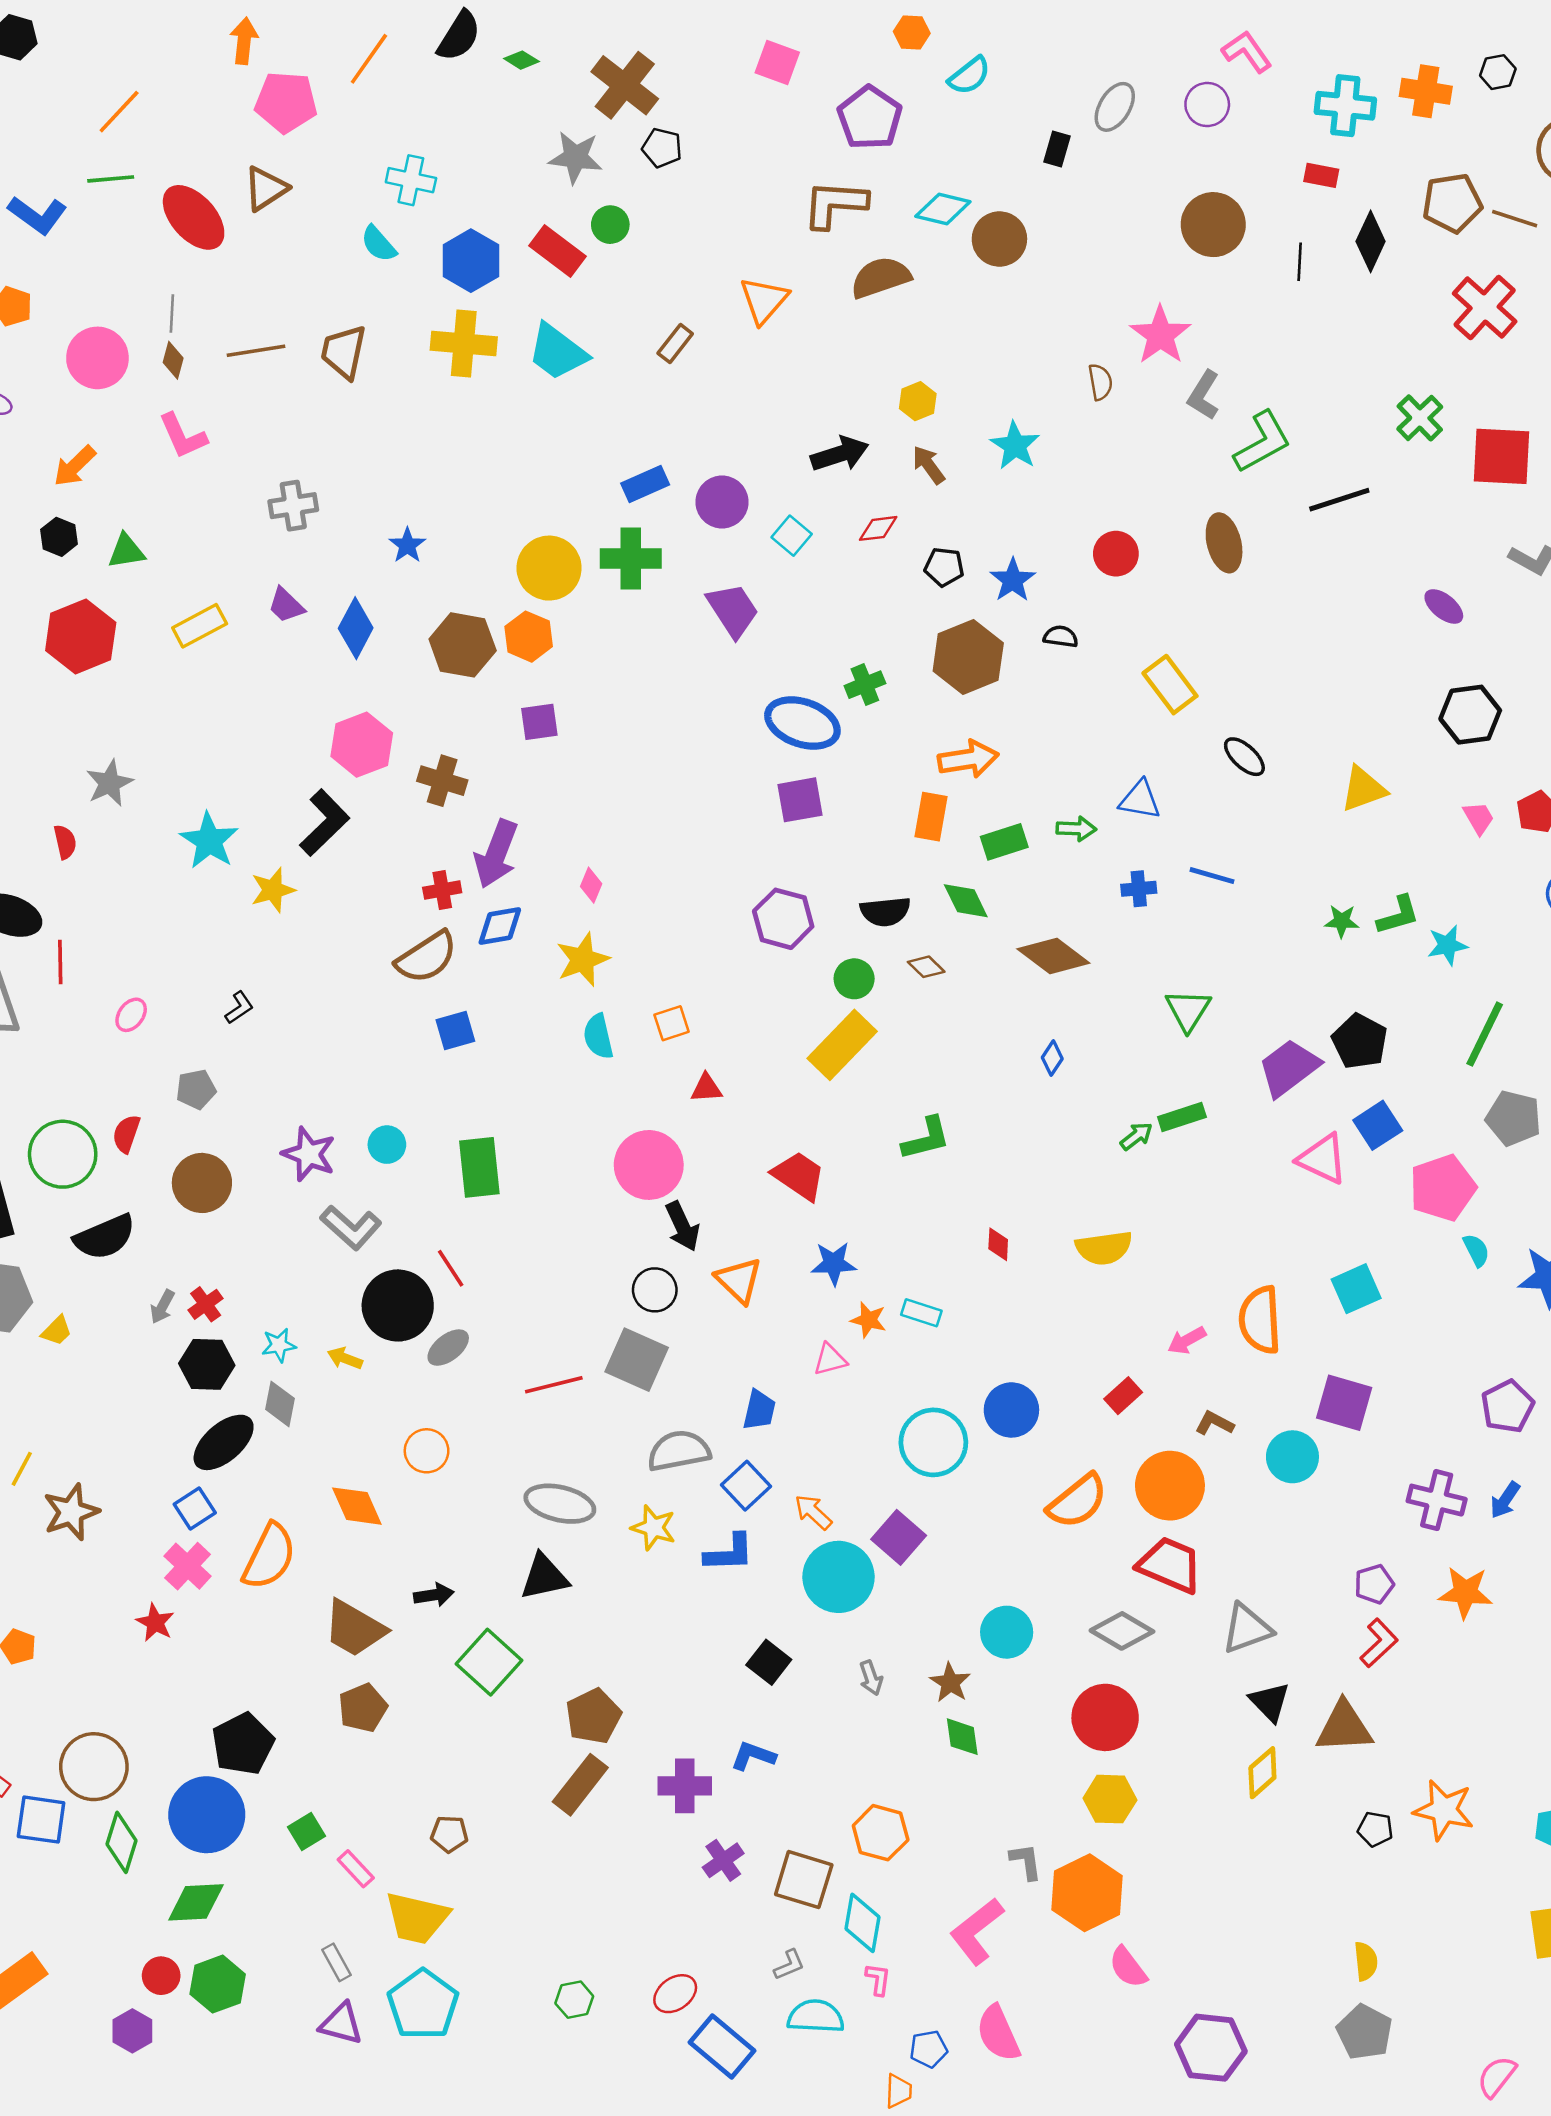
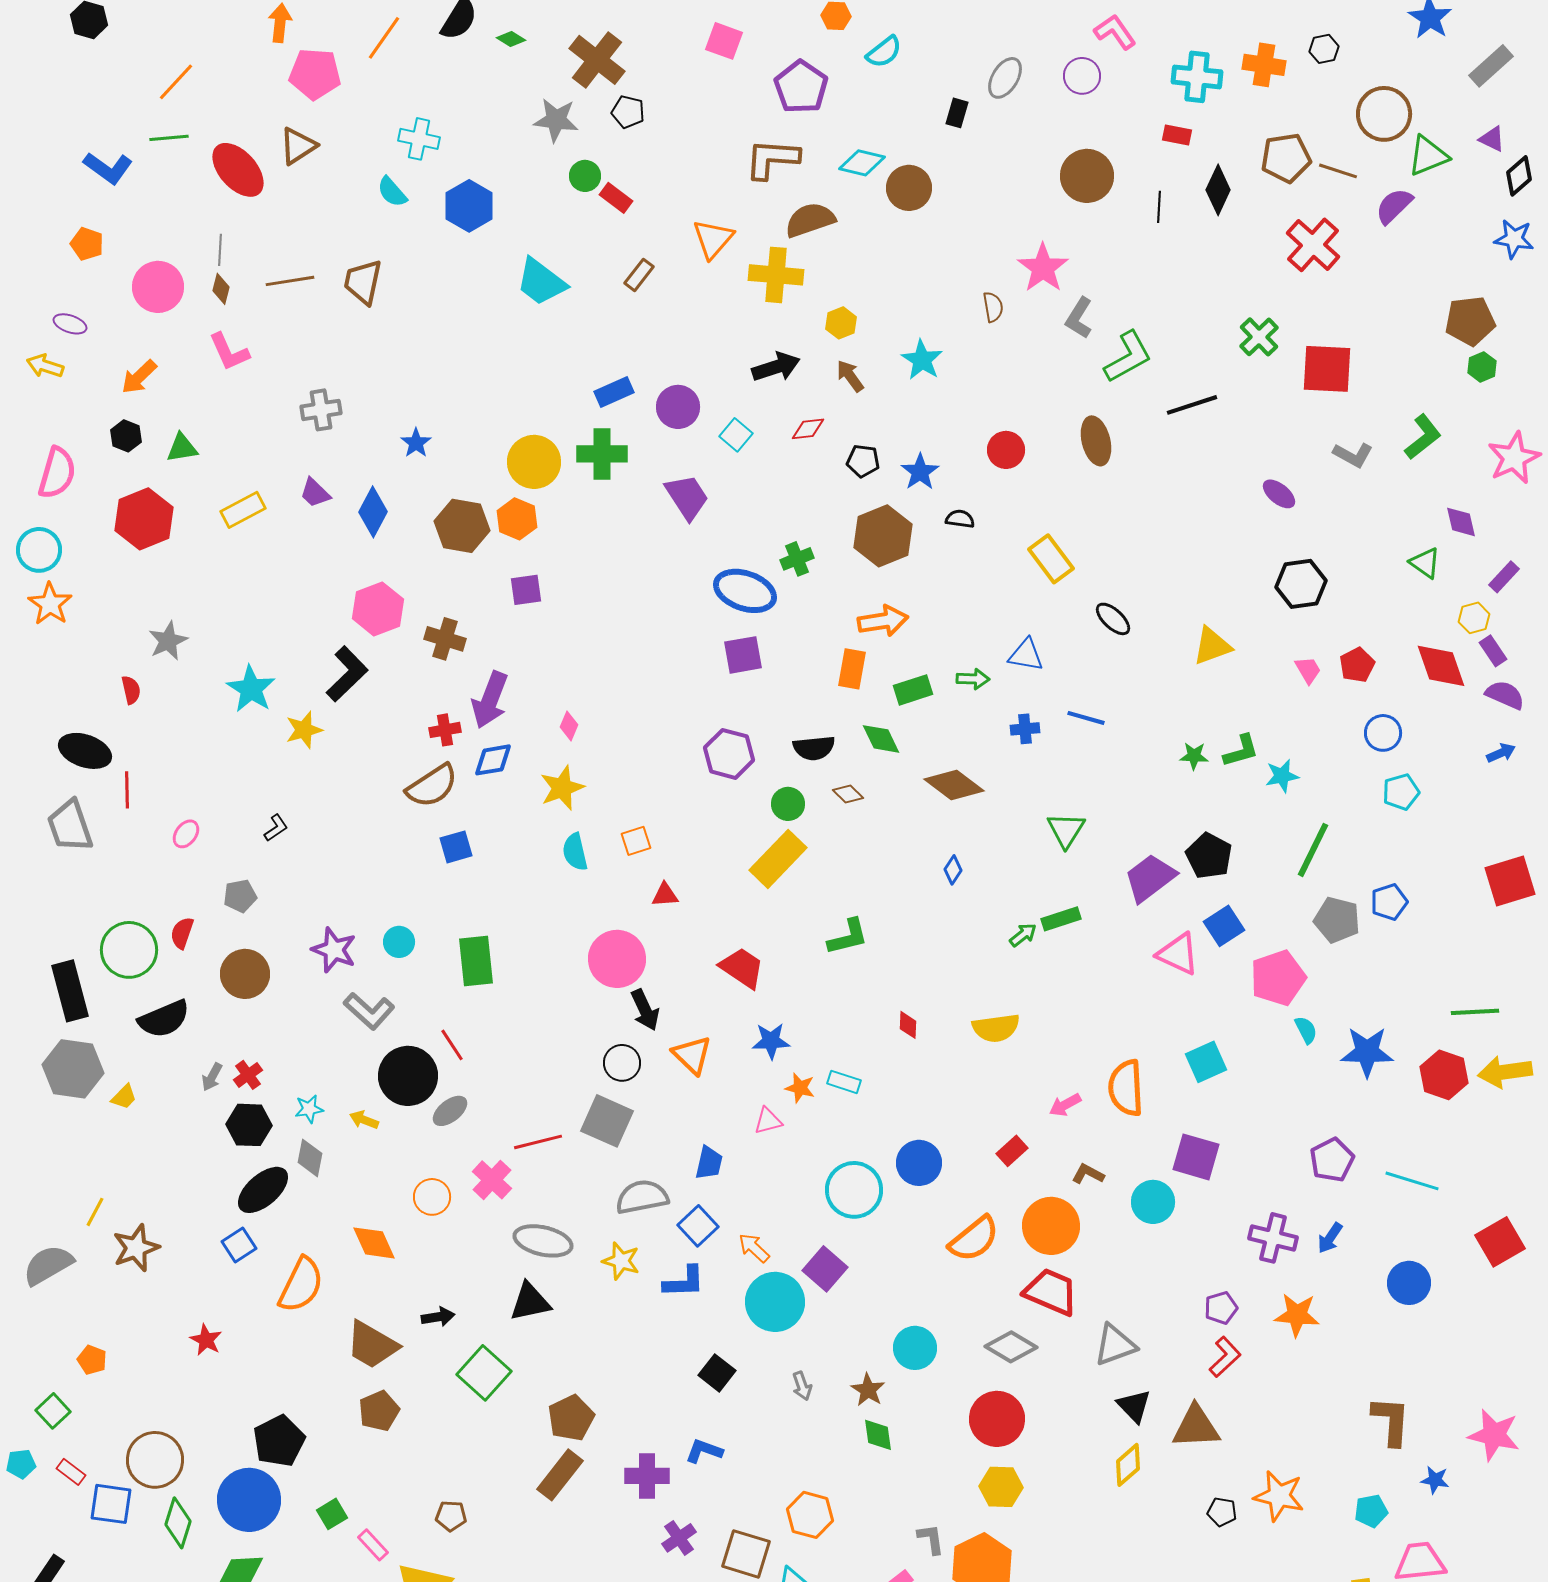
red rectangle: (557, 251) -> (616, 198), moved, size x0.7
yellow cross: (464, 343) -> (776, 275), moved
pink cross: (188, 1566) -> (492, 1180), moved

